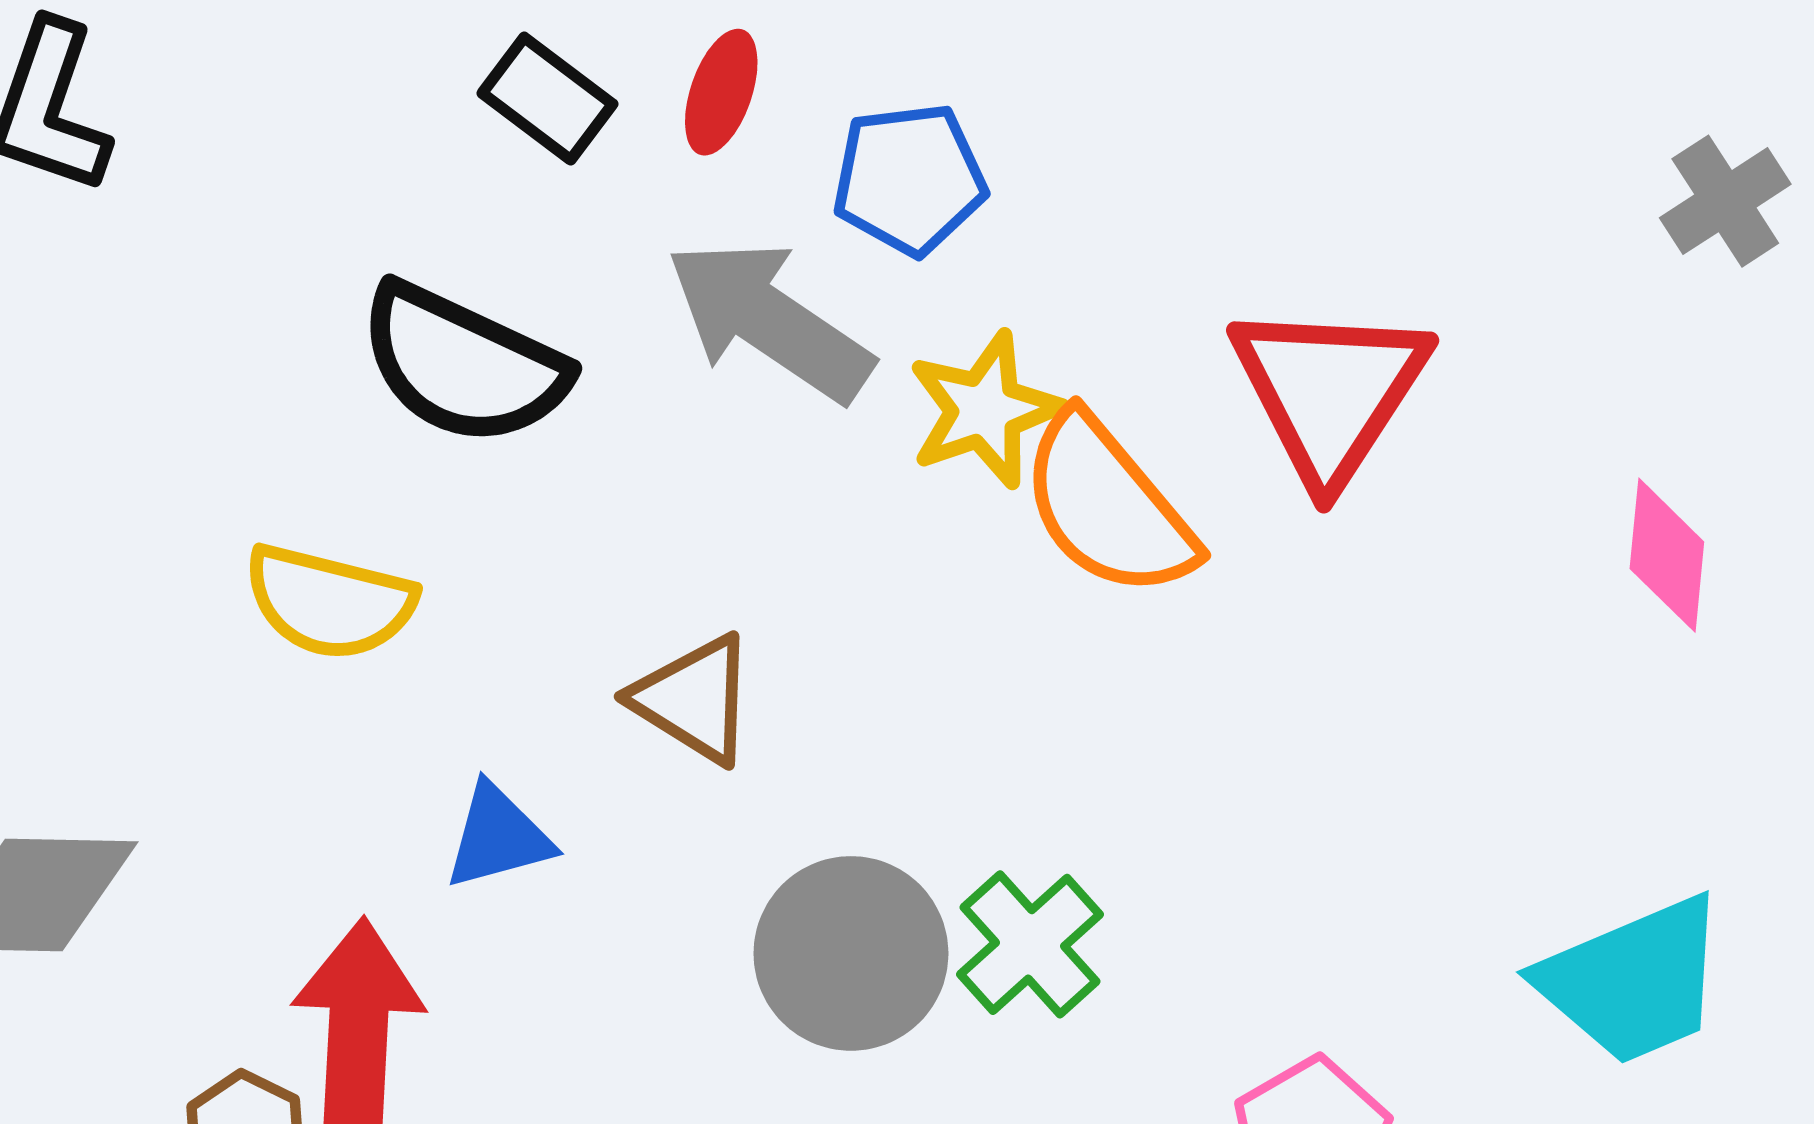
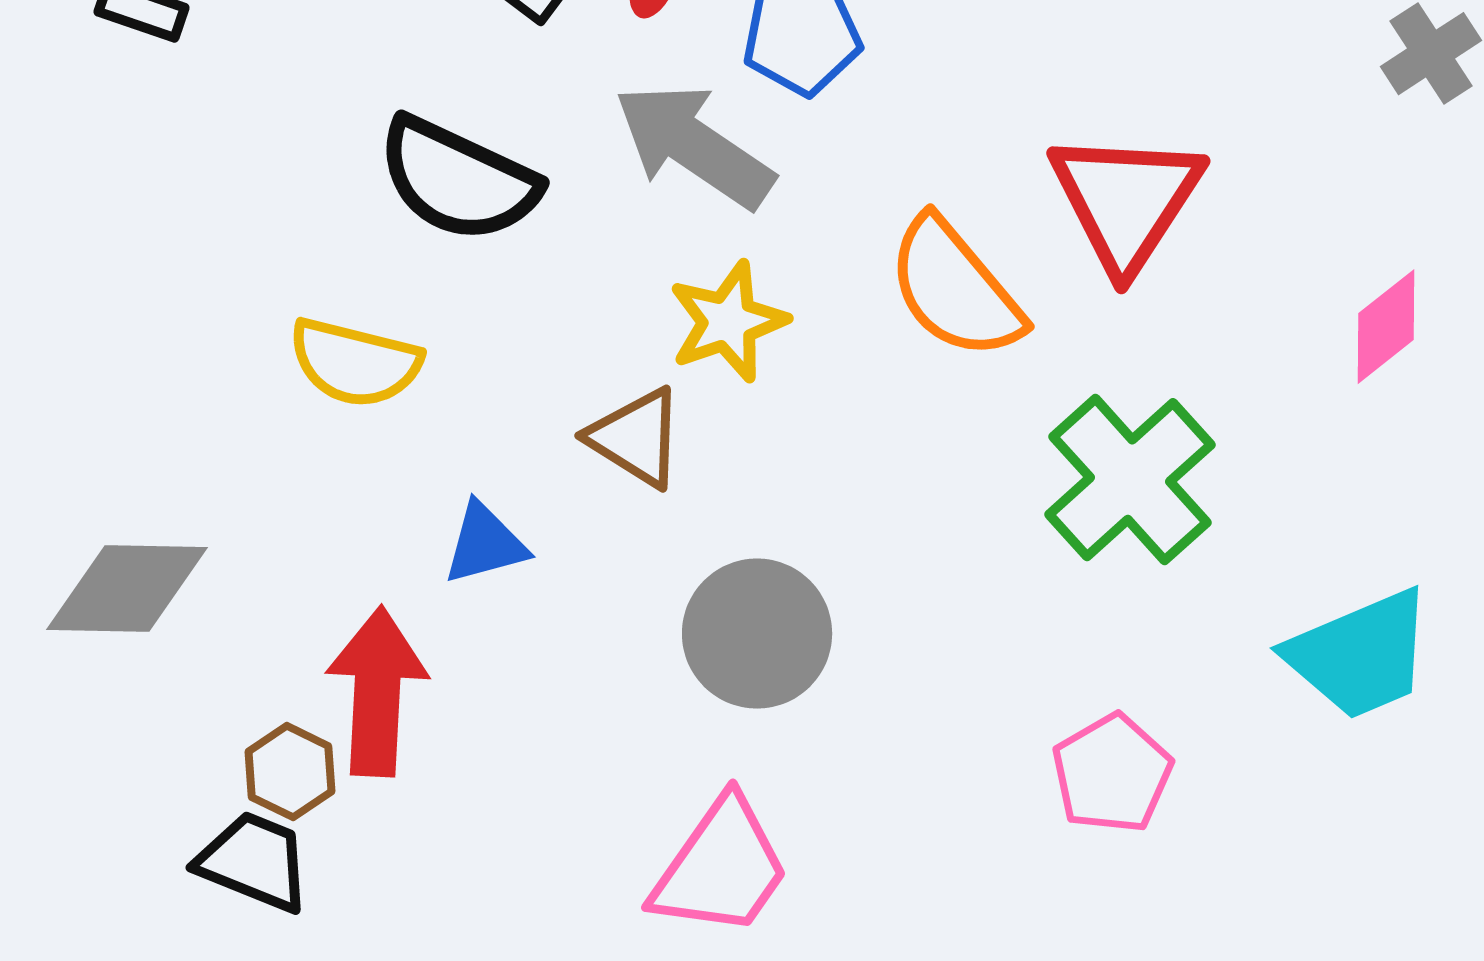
yellow star: (985, 410) -> (728, 322), moved
pink diamond: (1667, 555) -> (1386, 327), turned 46
green cross: (1030, 944) -> (1130, 480), moved, size x1.5

